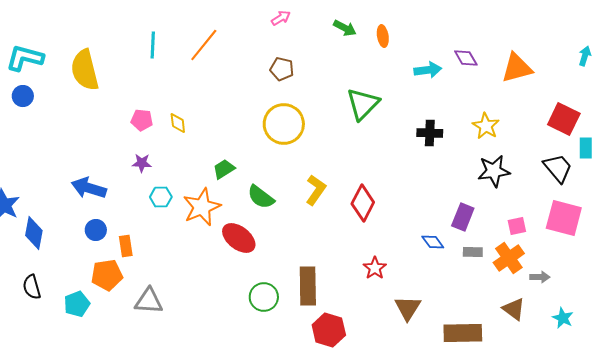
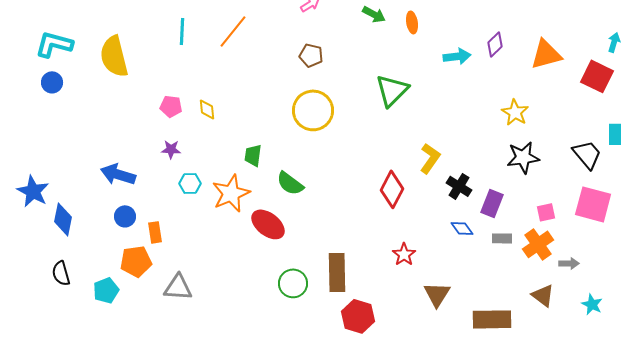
purple diamond: (466, 58) -> (495, 44), turned 75
red square: (564, 119) -> (597, 76), moved
black cross: (430, 133) -> (459, 186), moved, turned 30
green trapezoid: (224, 169) -> (253, 155), turned -50
yellow L-shape: (316, 190) -> (430, 158), moved

